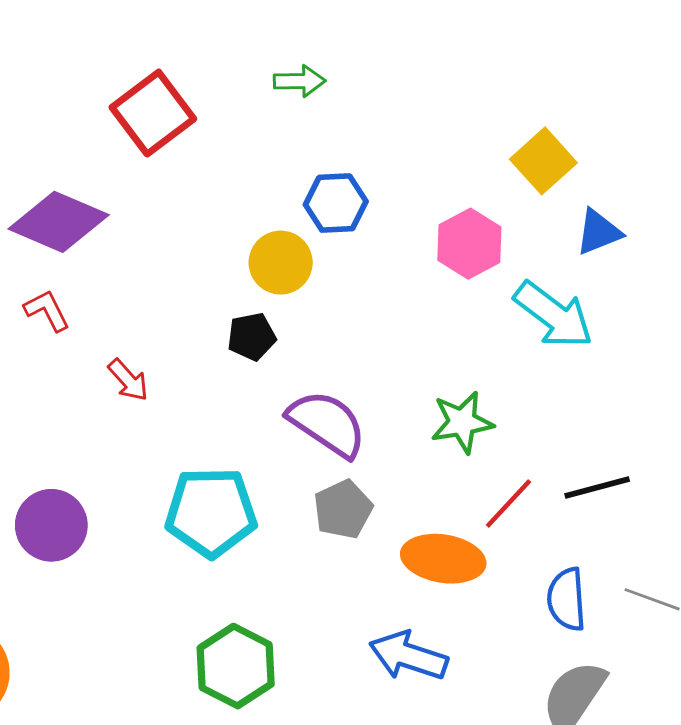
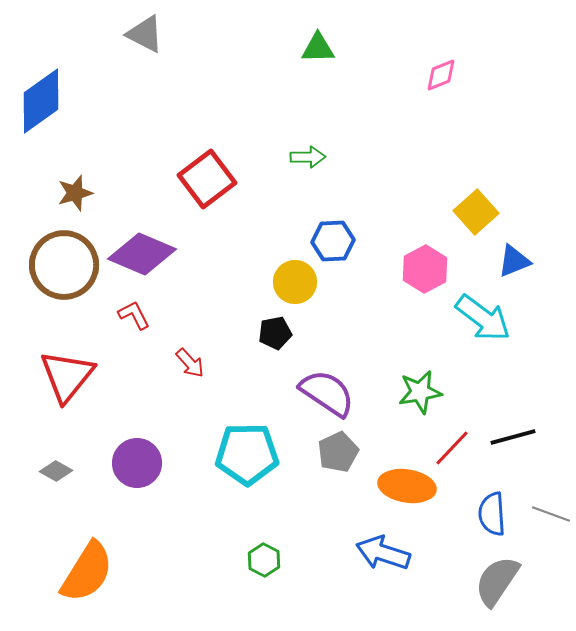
green hexagon: (236, 666) -> (264, 560), size x0.6

